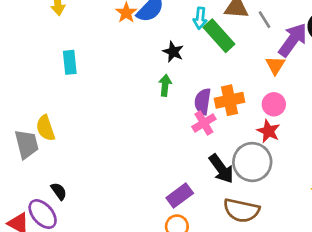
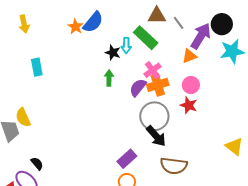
cyan arrow: (200, 18) -> (126, 45), moved
orange triangle: (275, 65) -> (189, 56), turned 42
purple semicircle: (203, 101) -> (138, 88), turned 36
pink cross: (204, 123) -> (152, 70), moved
gray circle: (252, 162) -> (154, 116), moved

